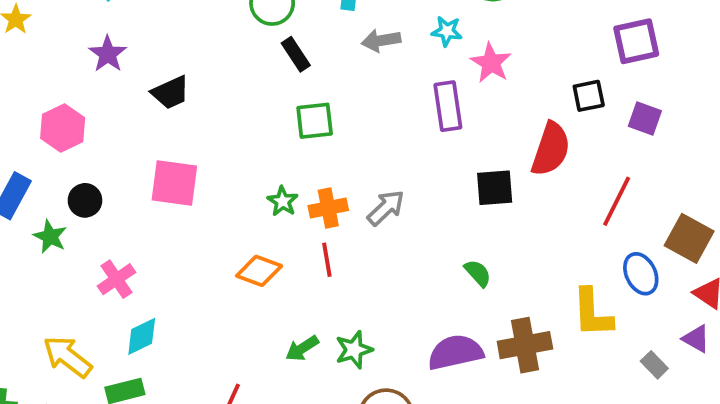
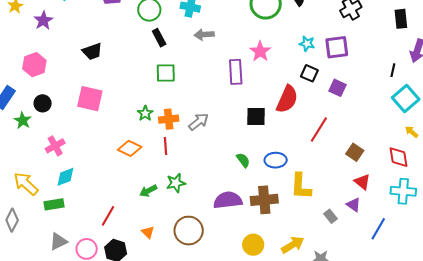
cyan star: (447, 31) -> (307, 44), moved
purple star: (108, 54) -> (43, 21), moved
black square: (589, 96) -> (309, 73), turned 30
brown square: (689, 238) -> (355, 152), size x0.7
blue ellipse: (641, 274) -> (276, 160), moved, turned -70
green star: (354, 350) -> (176, 183), moved

